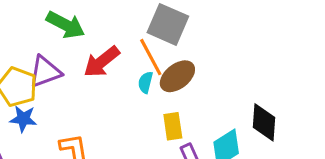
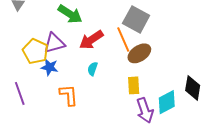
cyan semicircle: (145, 82) -> (93, 69), moved
blue star: (23, 119) -> (49, 67), moved

